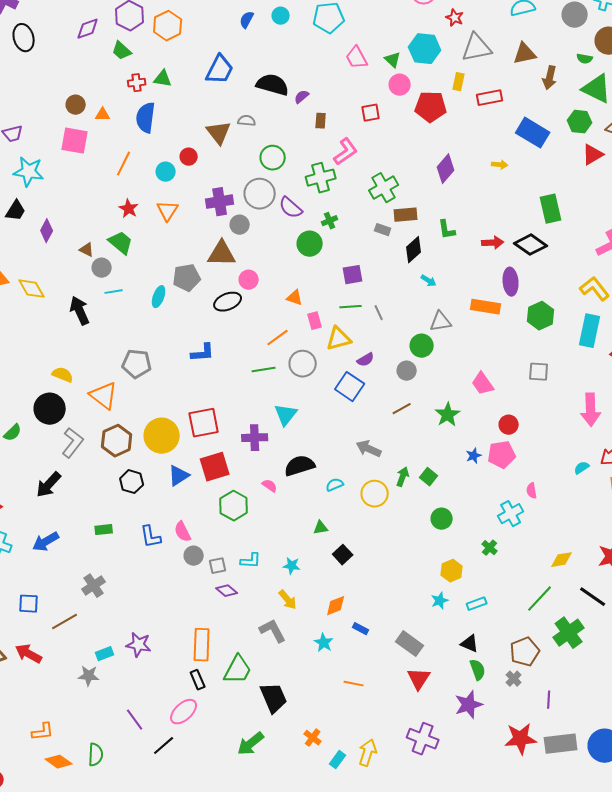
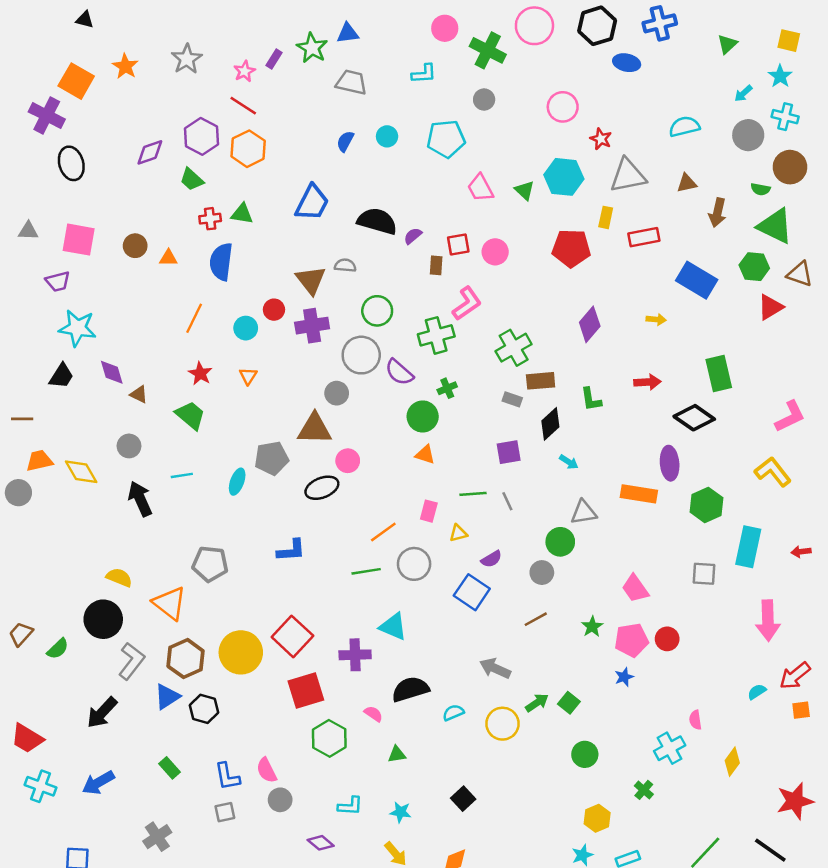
brown triangle: (525, 54) -> (687, 183), size x0.7
pink circle: (400, 85) -> (495, 252), moved
red square: (371, 113) -> (458, 244), moved
pink square: (75, 141) -> (79, 240), moved
purple cross: (220, 202) -> (312, 326), moved
orange triangle: (168, 211) -> (248, 376), size x0.7
purple diamond: (47, 231) -> (112, 372), moved, turned -45
red arrow: (493, 243) -> (647, 382), moved
brown triangle: (87, 250) -> (139, 394), moved
gray circle: (102, 268) -> (129, 446), moved
purple square: (353, 275) -> (509, 452), moved
orange triangle: (295, 298) -> (425, 455), moved
pink rectangle: (315, 321) -> (429, 511), turned 30
cyan rectangle: (590, 331) -> (748, 547), moved
yellow triangle: (339, 339) -> (458, 533), size x0.6
cyan triangle: (286, 415) -> (393, 627), turned -45
green star: (448, 415) -> (592, 627), size x0.7
red square: (204, 423) -> (292, 636), turned -36
pink pentagon: (502, 455) -> (631, 640), moved
blue triangle: (179, 476) -> (167, 697), moved
green arrow: (403, 477) -> (537, 703), turned 36
green triangle: (321, 528) -> (397, 754), moved
green rectangle: (104, 530) -> (170, 768), turned 54
yellow diamond: (562, 560) -> (732, 762), moved, turned -45
gray square: (218, 566) -> (225, 812), moved

